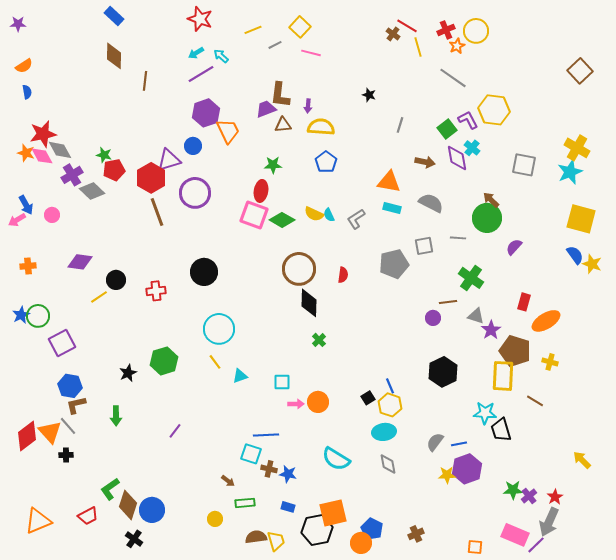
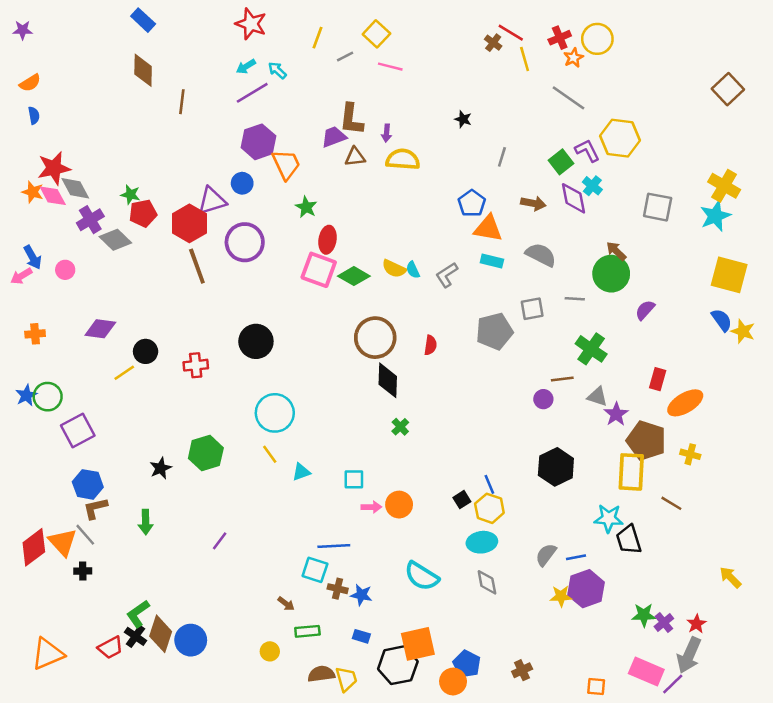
yellow line: (253, 30) -> (317, 38), turned -48
blue pentagon: (326, 162) -> (472, 203), moved
green star: (273, 165) -> (306, 207), moved, turned 30
black cross: (134, 539) -> (135, 636), moved

